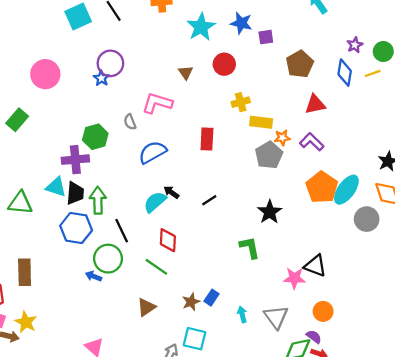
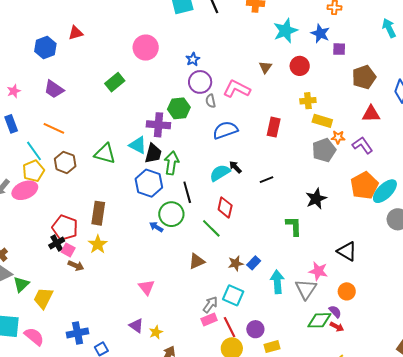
purple circle: (110, 63) -> (200, 82), moved
pink star: (294, 278) -> (318, 271), moved
cyan arrow: (242, 314) -> (277, 282), size x1.6
yellow star: (26, 322) -> (98, 244), moved

